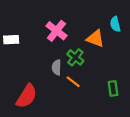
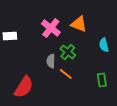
cyan semicircle: (115, 24) -> (104, 45), moved
orange triangle: (95, 39) -> (79, 24), moved

